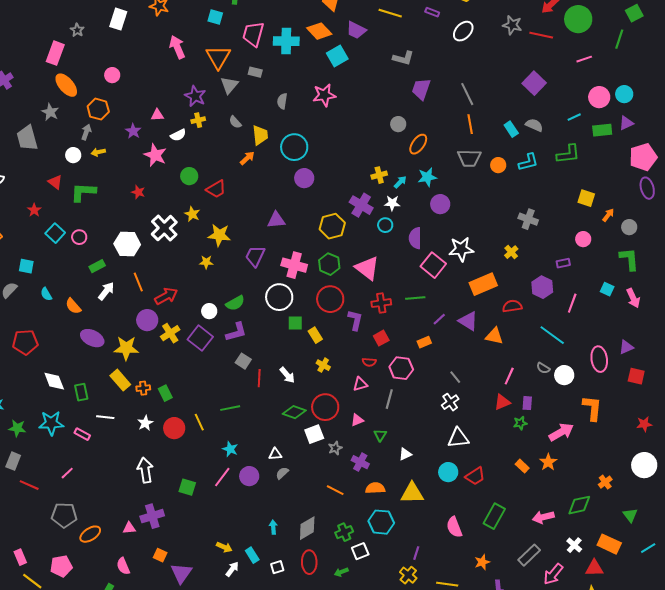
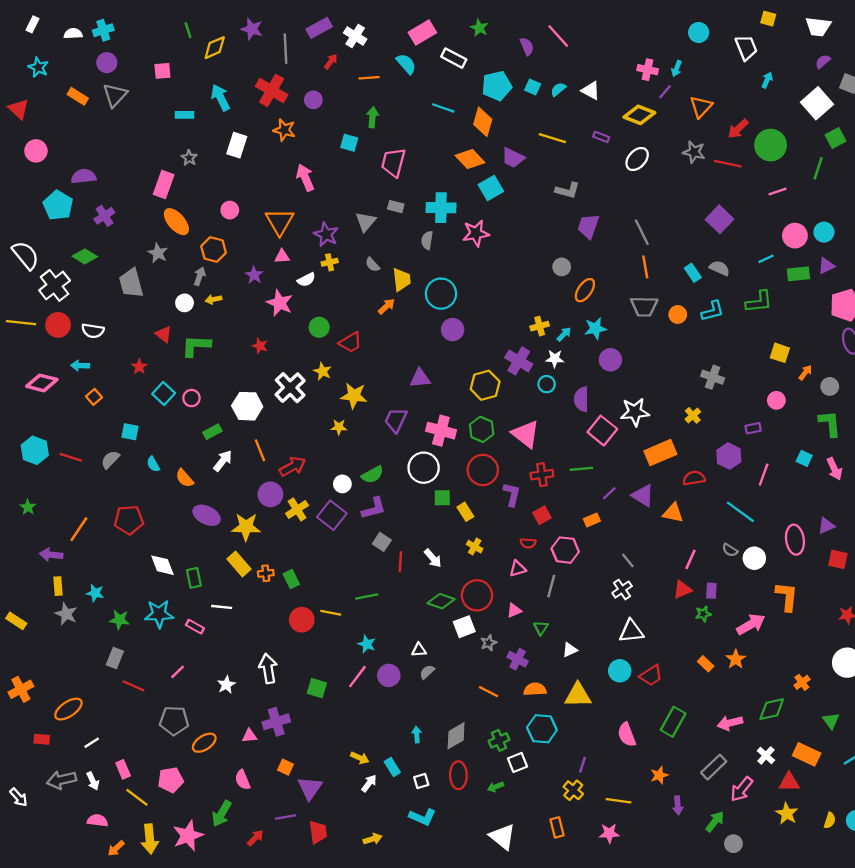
cyan cross: (286, 41) -> (441, 208), moved
orange triangle: (218, 57) -> (280, 222), moved
yellow line: (199, 422) -> (331, 613), turned -54
white star: (145, 423) -> (226, 685), moved

